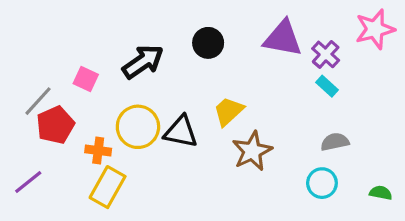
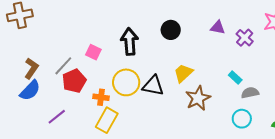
purple triangle: (283, 38) -> (218, 27), size x0.6
black arrow: (143, 62) -> (130, 41), turned -60
cyan rectangle: (327, 86) -> (235, 78), moved

